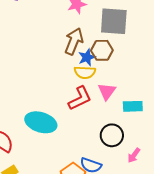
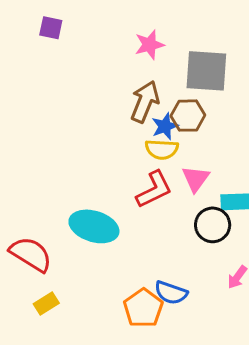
black circle: (112, 135) -> (213, 225), moved

